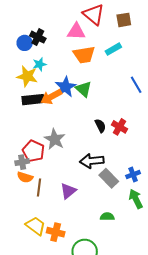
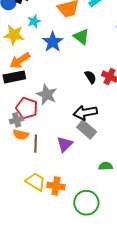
cyan star: (39, 64) -> (34, 21), moved
green triangle: (84, 89) -> (81, 37), moved
orange arrow: (51, 97) -> (20, 60), moved
black rectangle: (33, 100) -> (14, 77), moved
gray rectangle: (109, 178) -> (87, 129), moved

